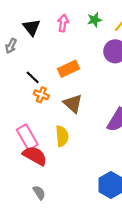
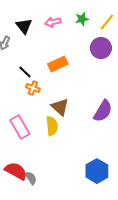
pink arrow: (63, 23) -> (53, 22), turned -112
brown triangle: (73, 104) -> (60, 107), moved
red semicircle: (35, 156) -> (16, 171), moved

